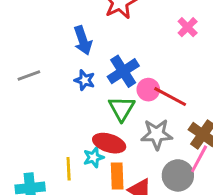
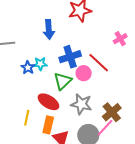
blue star: (85, 80) -> (28, 68), moved
red line: (170, 97) -> (99, 63), moved
cyan star: (94, 157) -> (40, 64), moved
yellow line: (69, 169) -> (27, 118), moved

